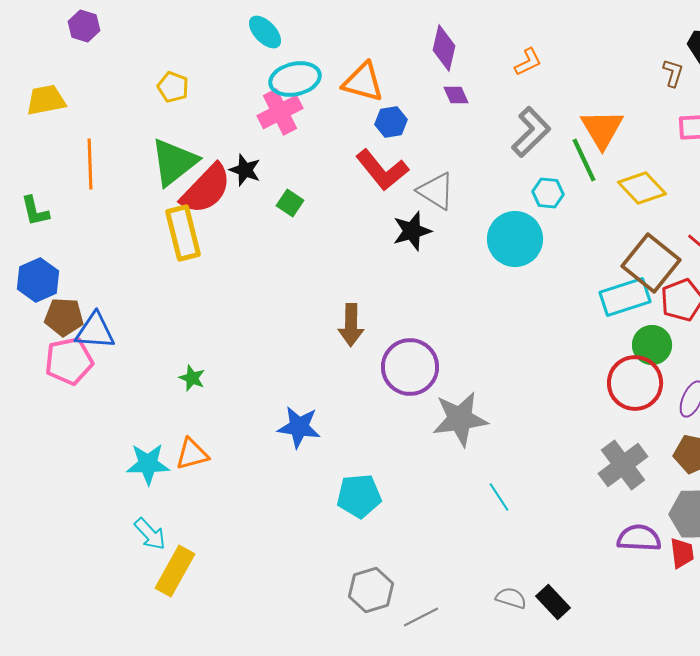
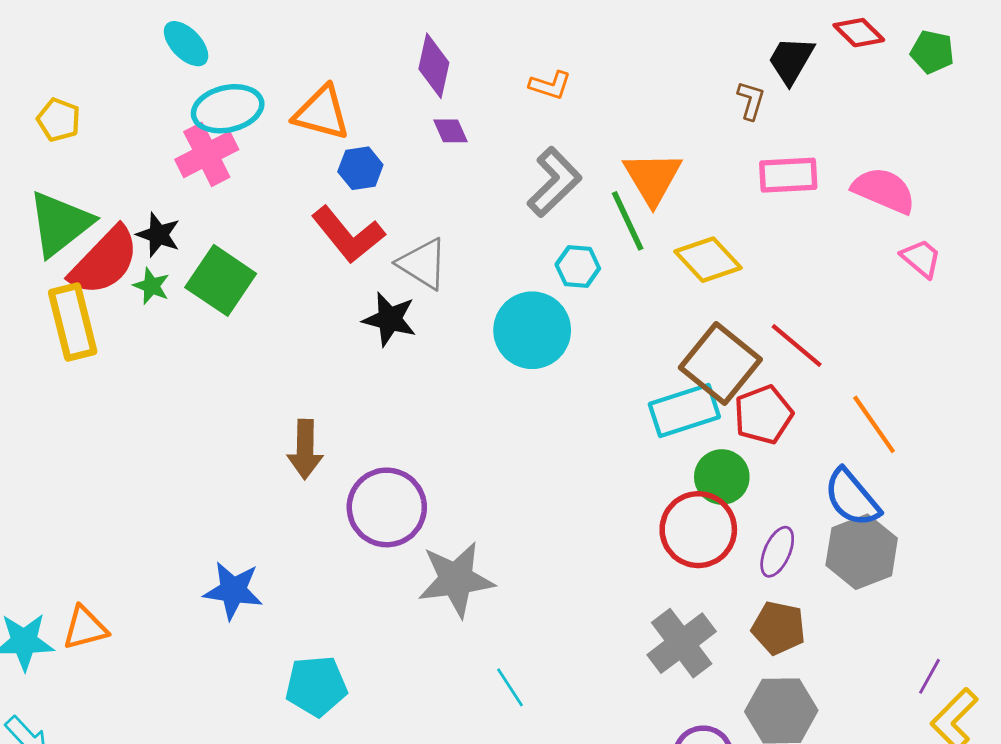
orange L-shape: (528, 62) -> (550, 85), turned 44
green square: (290, 203) -> (221, 280), size x1.8
black star: (412, 231) -> (390, 319), turned 30
green star: (192, 378) -> (151, 286), moved

